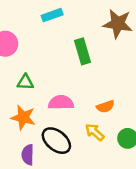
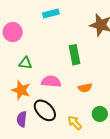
green rectangle: (82, 51) -> (74, 55), moved
yellow arrow: (95, 132) -> (75, 123), moved

